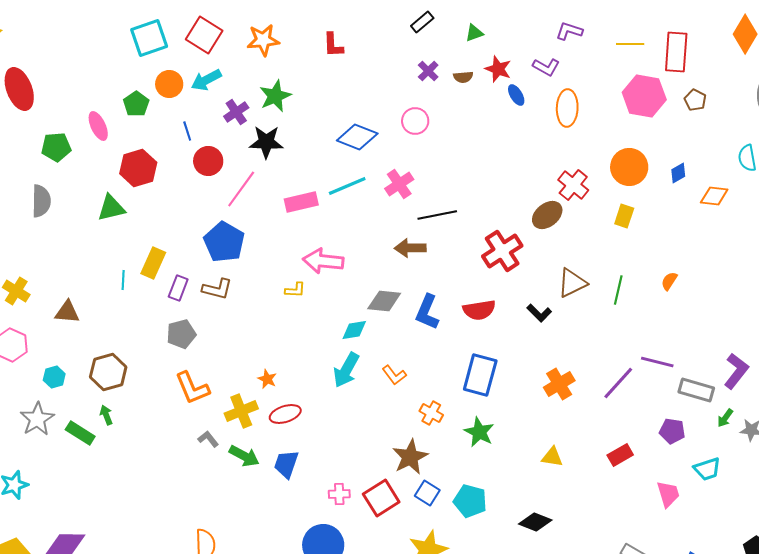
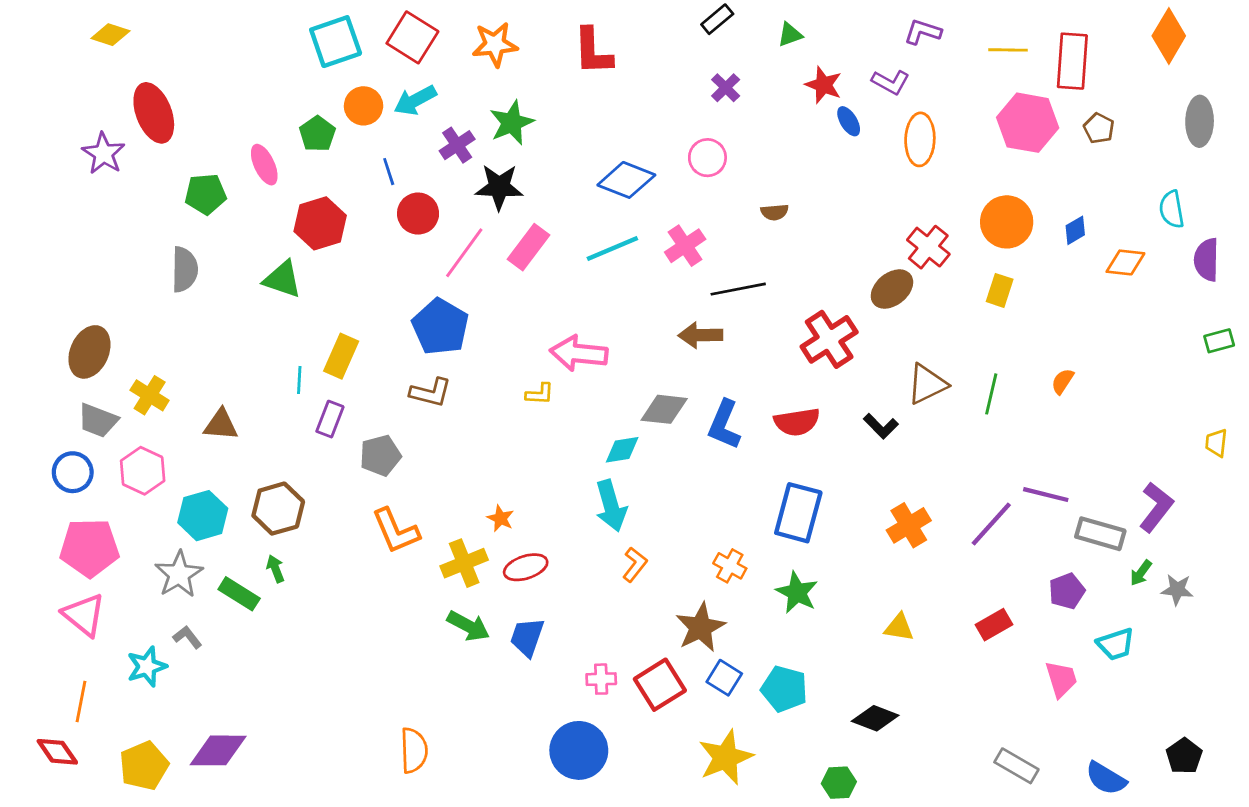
red L-shape: (333, 45) -> (593, 51), size x1.4
brown semicircle: (463, 77) -> (775, 212), moved
pink rectangle: (301, 202) -> (528, 247), moved, turned -40
green triangle: (111, 208) -> (282, 279), turned 32
purple rectangle: (178, 288) -> (330, 419), moved
cyan arrow: (346, 370) -> (611, 506), turned -45
orange L-shape: (394, 375) -> (635, 564), moved, turned -105
cyan hexagon: (54, 377) -> (203, 516), size x1.6
purple pentagon: (672, 431) -> (1067, 591), turned -30
gray L-shape: (208, 439) -> (187, 637), moved

